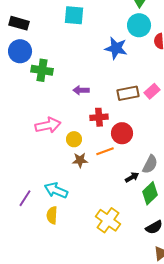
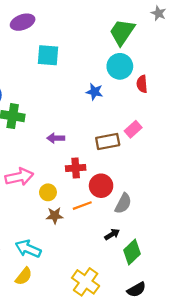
blue star: (116, 48) -> (94, 92), size x0.7
pink rectangle: (152, 91) -> (133, 129), moved
gray semicircle: (150, 164) -> (123, 203), moved
yellow semicircle: (52, 215) -> (24, 276), turned -144

